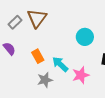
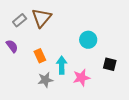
cyan arrow: (60, 64) -> (62, 65), turned 42

